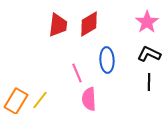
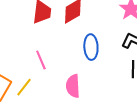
pink line: (77, 73) -> (41, 60), moved

